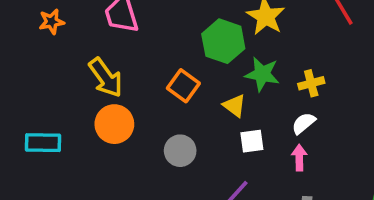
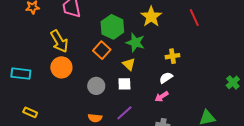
green hexagon: (223, 41) -> (112, 27), moved
green star: (262, 74) -> (135, 43), moved
white square: (252, 141) -> (124, 84), moved
pink arrow: (299, 158) -> (162, 96), turned -128

